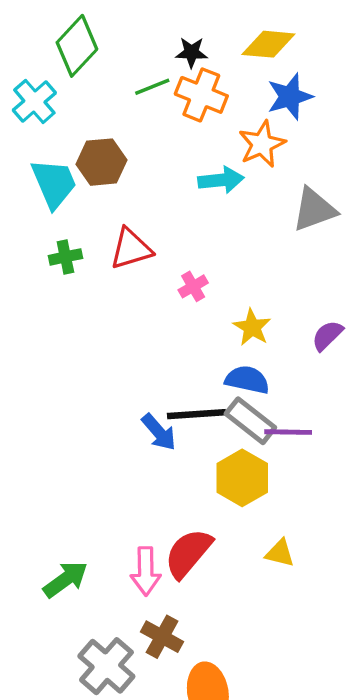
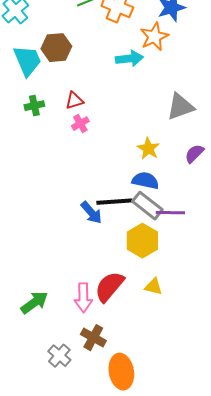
gray triangle: (314, 210) -> (180, 107), moved
red triangle: (131, 249) -> (74, 101), size x0.7
pink cross: (193, 286) -> (80, 124), moved
yellow triangle: (280, 553) -> (153, 287), moved
gray cross: (106, 666) -> (59, 356), size x0.7

